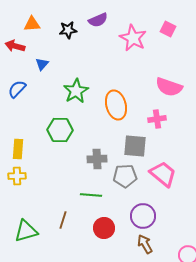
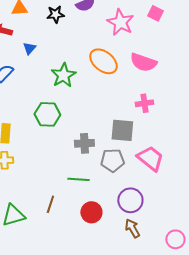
pink semicircle: (169, 87) -> (143, 62), moved
orange ellipse: (116, 105) -> (103, 61), moved, turned -36

